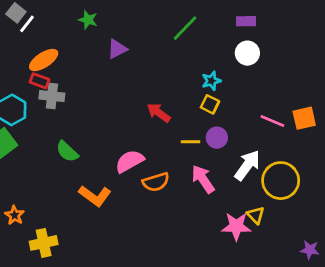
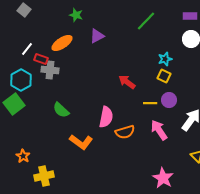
white line: (27, 24) -> (27, 49), moved
orange ellipse: (44, 60) -> (62, 43), moved
pink semicircle: (130, 161) -> (106, 117), turned 130
pink star: (236, 226) -> (163, 178), moved, turned 30

